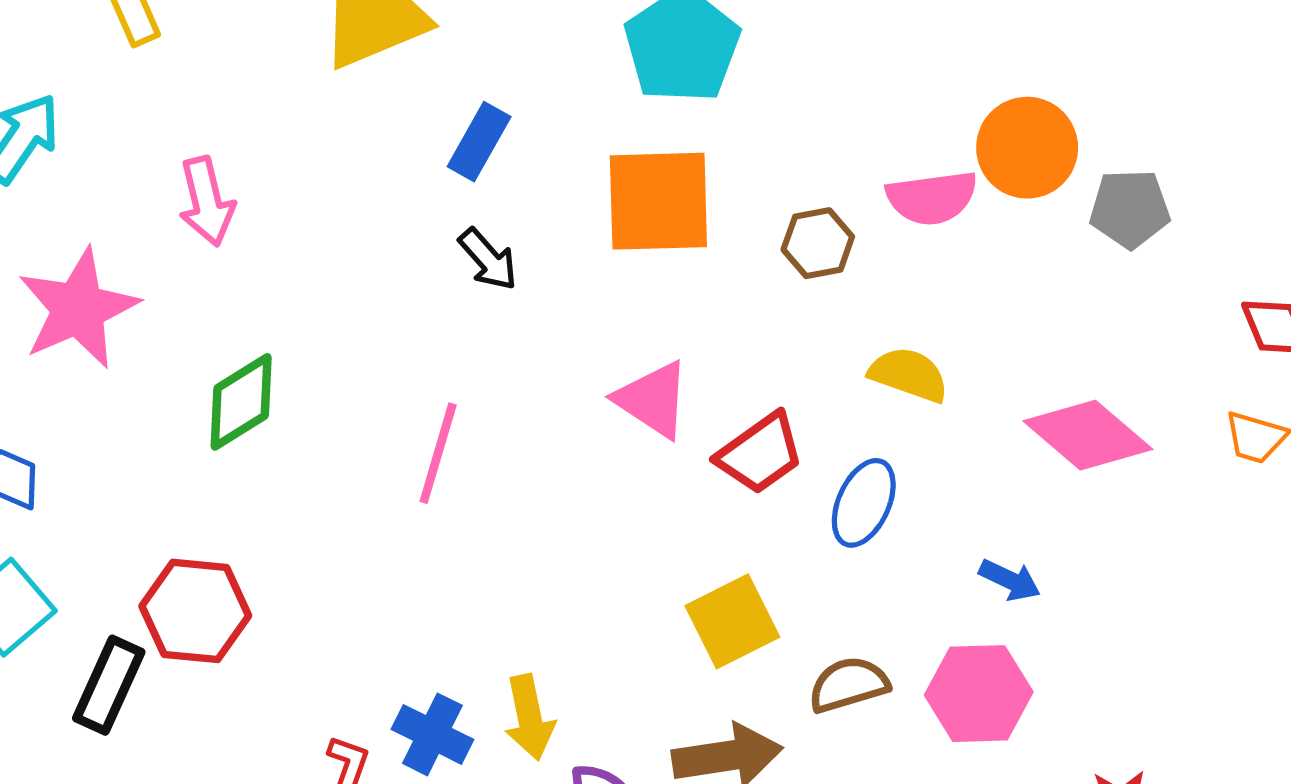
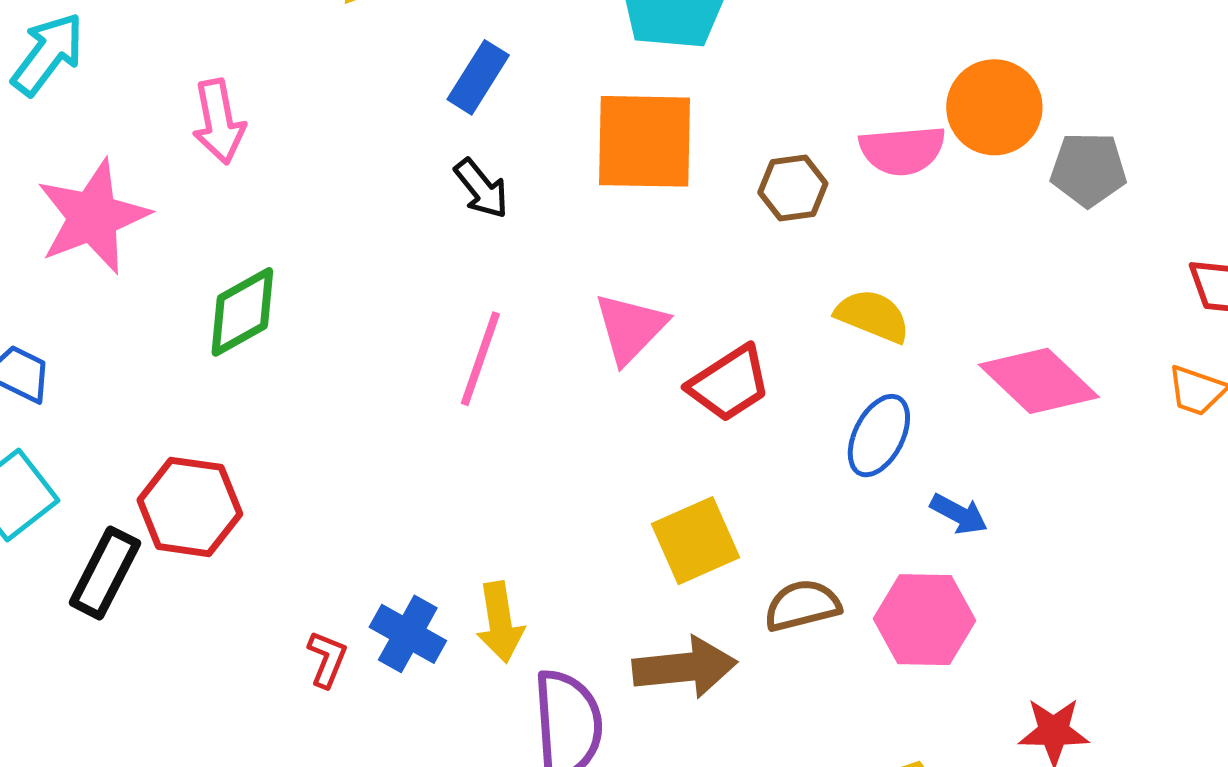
pink triangle: (653, 399) -> (630, 328), turned 38
pink line: (438, 453) -> (480, 359), moved
blue ellipse: (864, 503) -> (879, 436), moved

